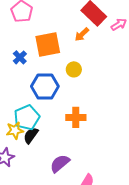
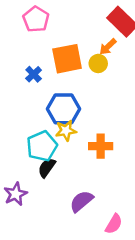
yellow circle: (74, 69) -> (98, 63), moved
yellow star: (15, 130) -> (66, 131), moved

